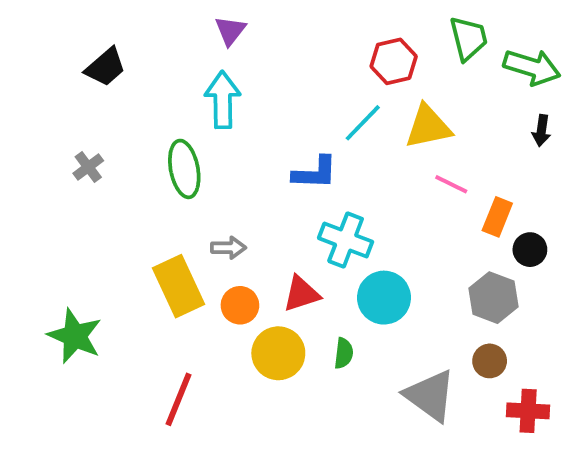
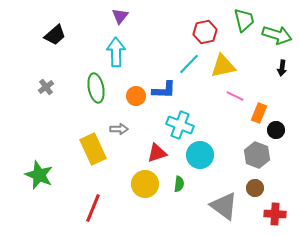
orange circle: (240, 305) -> (136, 96), moved

